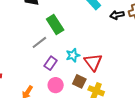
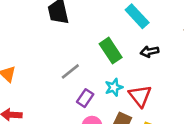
black arrow: (117, 15) -> (150, 52), moved
green rectangle: (55, 24) -> (111, 51), moved

